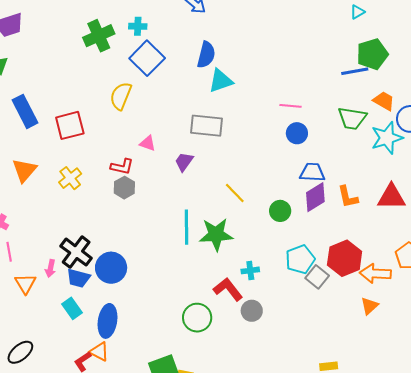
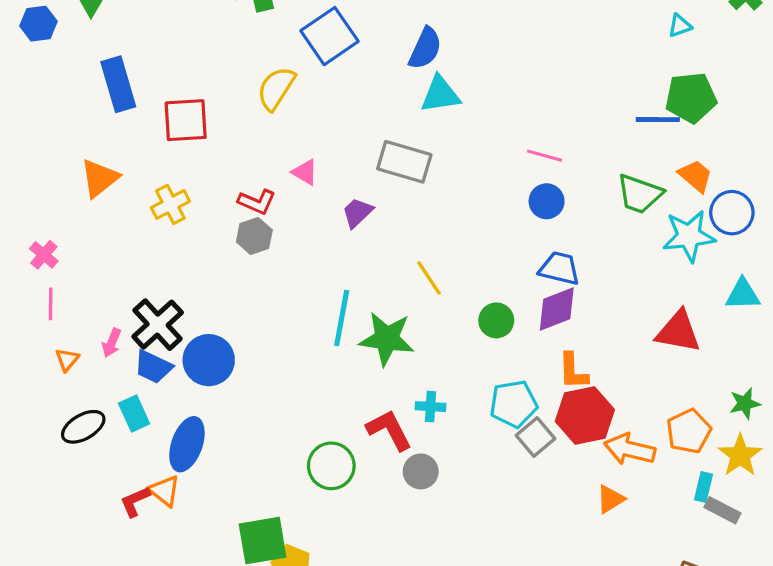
orange L-shape: (348, 197) -> (573, 371), moved
orange triangle: (25, 284) -> (67, 360), size x0.7
black ellipse: (20, 352) -> (83, 427), moved

